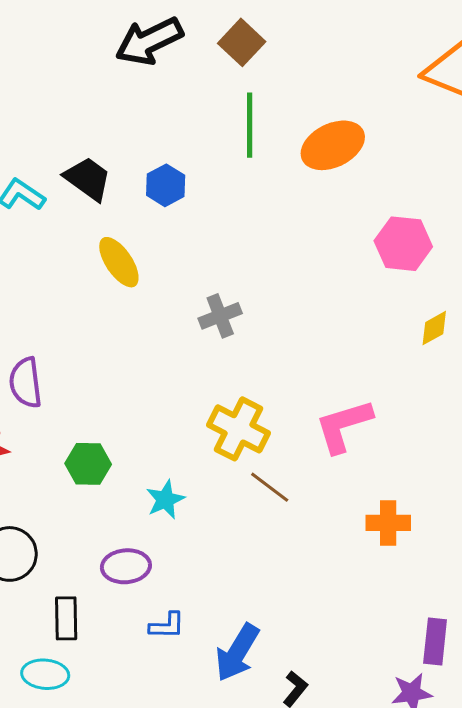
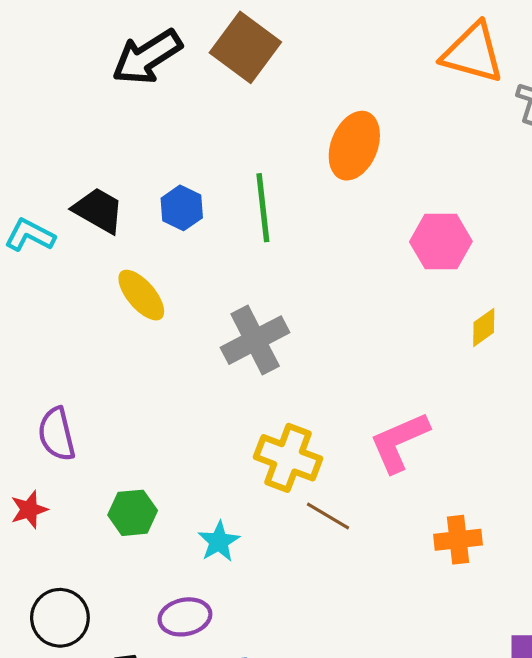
brown square: (242, 42) -> (245, 47), size x1.4
green line: (250, 125) -> (263, 208), moved
orange ellipse: (333, 145) -> (354, 146), turned -36
gray cross: (220, 316) -> (255, 340), size x1.5

